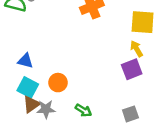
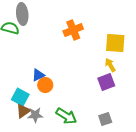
blue triangle: (25, 61) -> (38, 75), moved, turned -40
orange circle: (58, 83) -> (45, 85), moved
green arrow: (83, 110) -> (66, 116), size x1.5

